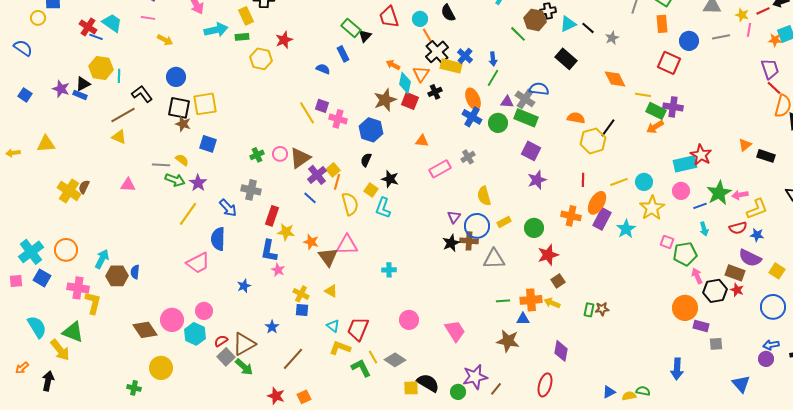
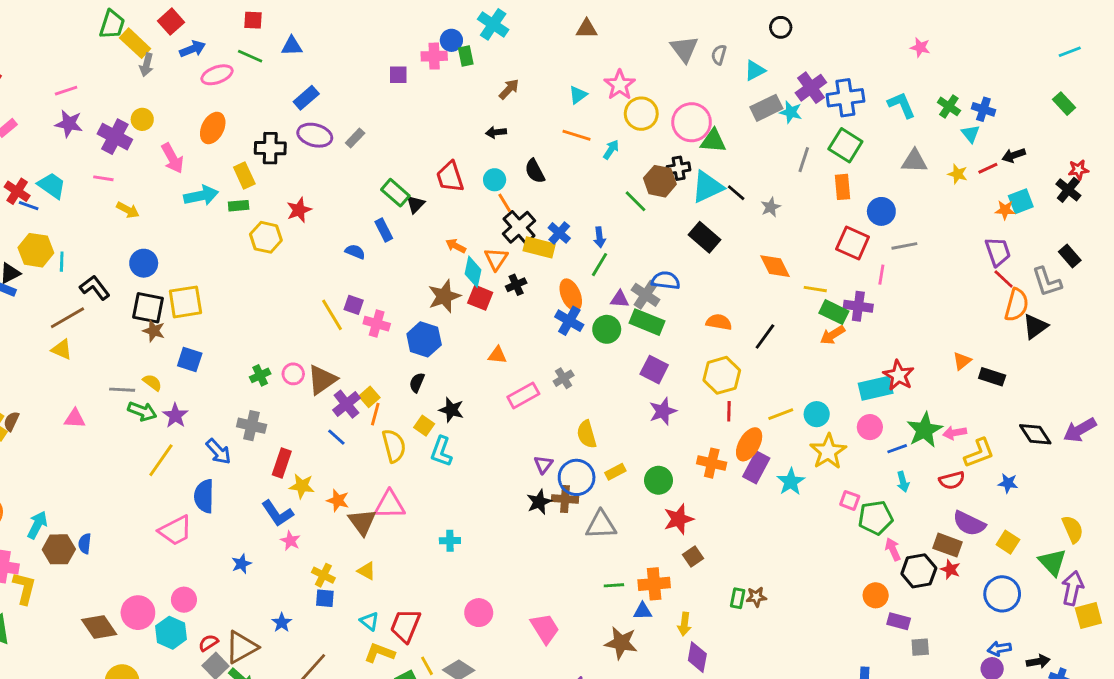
cyan triangle: (568, 24) -> (707, 187), size x1.4
pink line: (749, 30) -> (881, 275), moved
gray line: (721, 37) -> (904, 246), moved
yellow hexagon: (593, 141) -> (722, 375), moved
blue star: (757, 235) -> (1008, 483), moved
blue L-shape: (269, 251) -> (277, 513), turned -45
yellow arrow: (552, 303) -> (684, 624), moved, turned -105
orange circle: (685, 308) -> (876, 595), size x0.7

